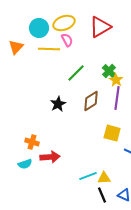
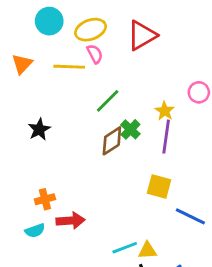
cyan circle: (39, 28) -> (49, 21), moved
green cross: (109, 71) -> (130, 129), moved
brown diamond: (91, 101) -> (112, 141), moved
black star: (58, 104) -> (39, 129), moved
orange cross: (32, 142) -> (45, 199), turned -32

